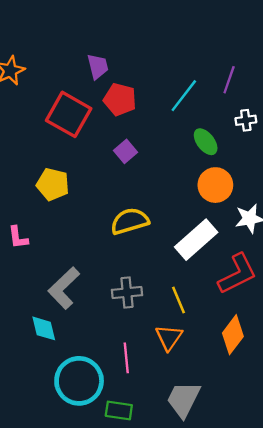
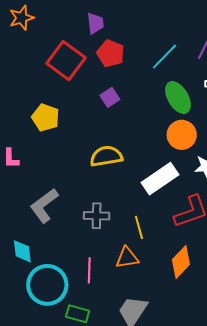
green ellipse: (206, 142) -> (178, 98), size x1.4
cyan diamond: (44, 328) -> (22, 251), moved
orange triangle: (169, 337) -> (127, 258), turned 40

